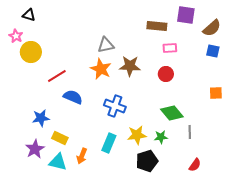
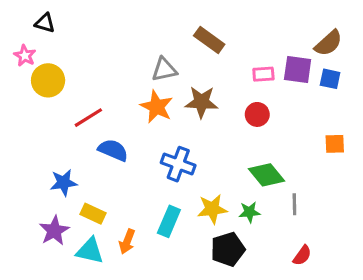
purple square: (186, 15) -> (298, 69), moved
brown rectangle: (157, 26) -> (209, 40), moved, turned 30

